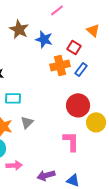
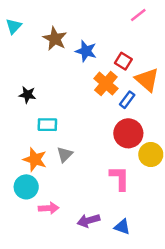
pink line: (57, 10) -> (138, 15), moved
orange triangle: (93, 30) -> (147, 80), moved, size x1.5
orange cross: (60, 65) -> (106, 83), turned -36
blue rectangle: (81, 69) -> (127, 100), moved

